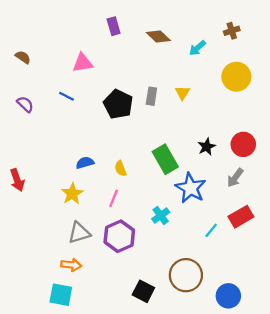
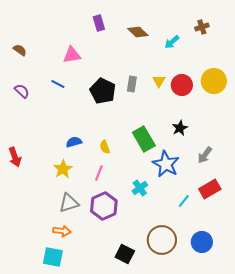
yellow circle: (236, 77) -> (214, 81), moved
red circle: (243, 144) -> (182, 85), moved
blue circle: (228, 296) -> (202, 242), moved

